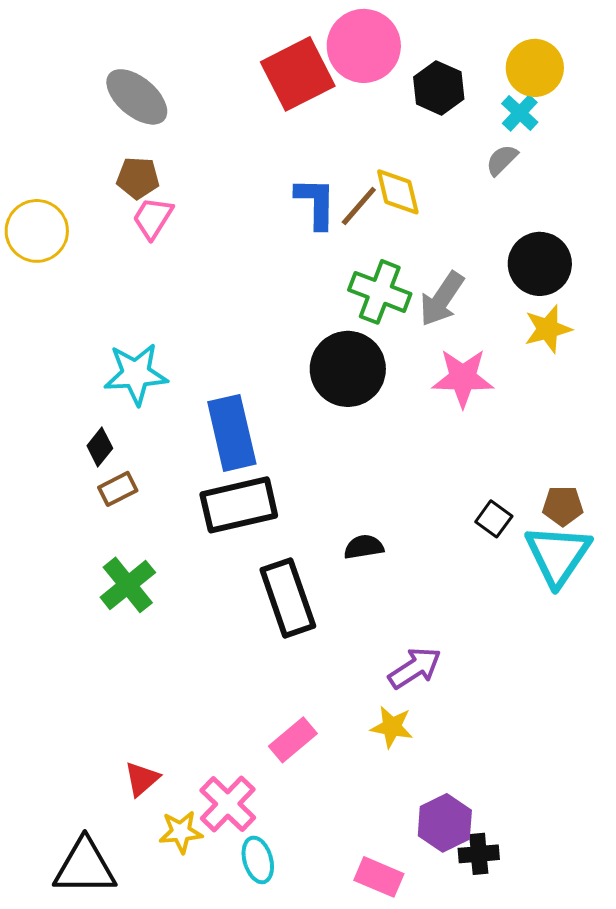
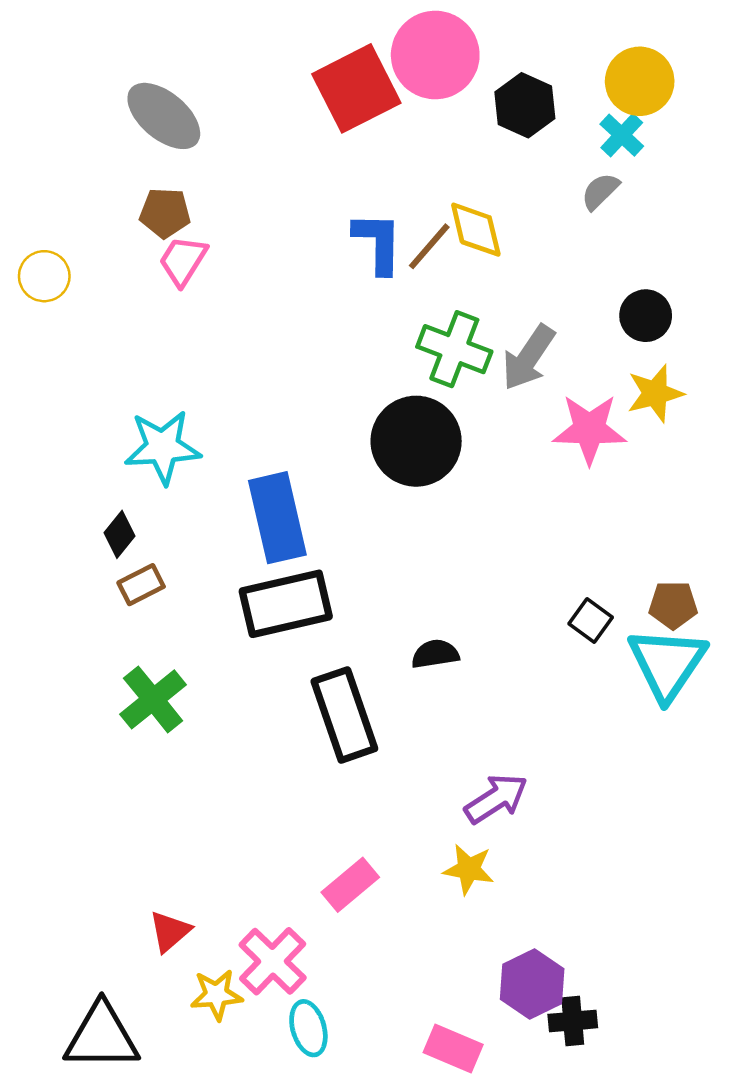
yellow circle: (37, 231) -> (44, 276), size x0.7
black circle: (540, 264) -> (646, 316), size x0.7
pink star: (463, 378) -> (589, 429), moved

